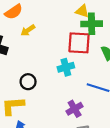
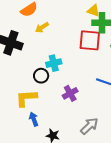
cyan cross: (66, 67) -> (54, 63), moved
purple cross: (75, 109) -> (70, 93), moved

